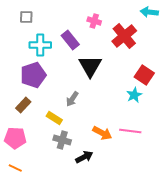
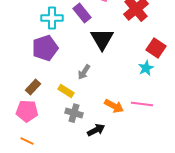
brown rectangle: (23, 105) -> (33, 87), moved

